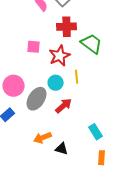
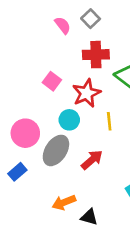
pink square: (34, 47) -> (52, 81), turned 32
cyan circle: (56, 83) -> (69, 120), moved

